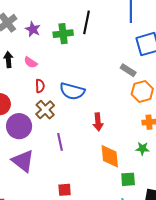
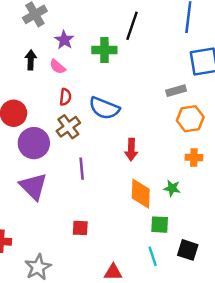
purple star: (33, 29) -> (64, 40), moved
green cross: (63, 34) -> (104, 50), moved
gray rectangle: (128, 70) -> (176, 91), turned -56
green star: (142, 149) -> (172, 188), moved

